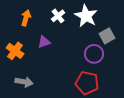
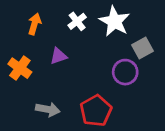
gray arrow: (24, 82) -> (48, 109), moved
red pentagon: (87, 83) -> (96, 111), moved, turned 30

